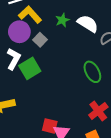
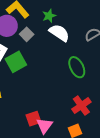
white semicircle: (88, 24) -> (59, 33), moved
red square: (50, 126) -> (33, 119), turned -35

